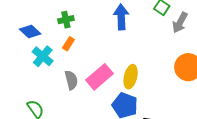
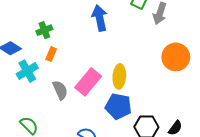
cyan cross: (43, 56) -> (27, 71), turned 30

